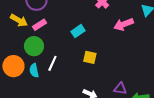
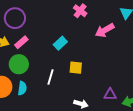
white line: (52, 63) -> (51, 77), moved
cyan semicircle: (34, 70) -> (22, 88), turned -152

